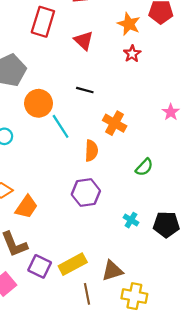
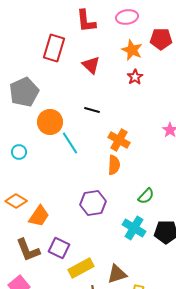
orange semicircle: (91, 151) -> (114, 165), moved
green semicircle: (144, 167) -> (146, 196), moved
cyan cross: (131, 220) -> (134, 228), size x1.6
purple square: (40, 266) -> (59, 248), moved

